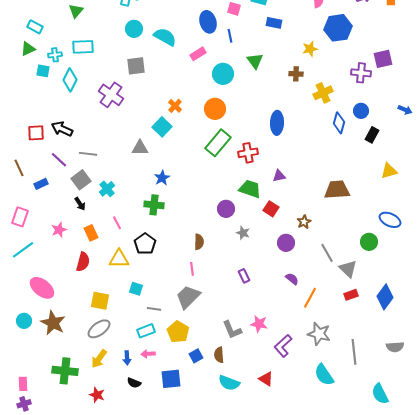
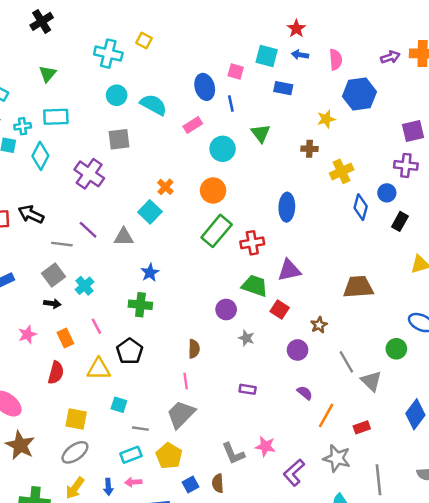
purple cross: (361, 73) -> (406, 165), moved
purple line: (59, 160) -> (88, 230), moved
purple triangle: (279, 176) -> (289, 270), size x1.5
black arrow: (80, 204) -> (52, 304), turned -48
purple rectangle: (244, 276) -> (248, 389), turned -56
red rectangle: (351, 295) -> (362, 427), moved

